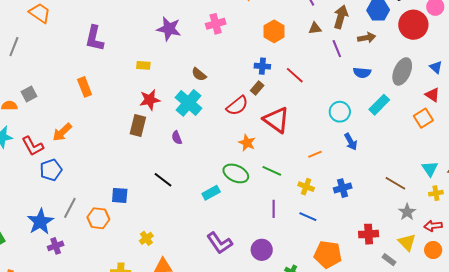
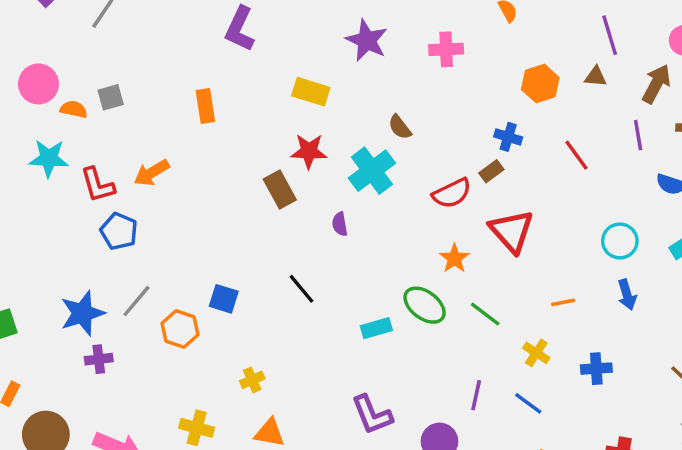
brown triangle: (315, 28) -> (596, 77), moved
yellow rectangle: (143, 65) -> (311, 92), size x1.5
red line: (295, 75) -> (576, 155), moved
brown rectangle: (138, 125) -> (280, 190), turned -55
blue pentagon: (51, 170) -> (119, 231), turned 30
purple line: (274, 209) -> (476, 395), moved

